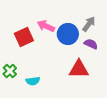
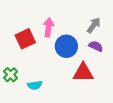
pink arrow: (46, 26) -> (48, 27), turned 72
blue circle: (68, 34) -> (66, 46), moved

